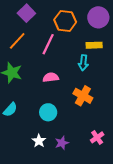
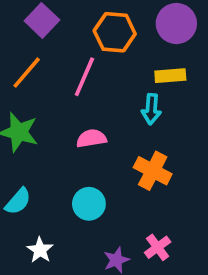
pink cross: (97, 137) -> (158, 247), moved
white star: (39, 141) -> (40, 250), moved

